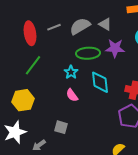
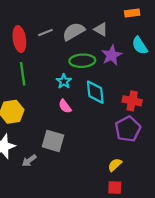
purple star: (115, 48) -> (112, 55), turned -30
green line: (33, 65) -> (23, 74), turned -45
gray square: (61, 127) -> (53, 141), size x1.5

